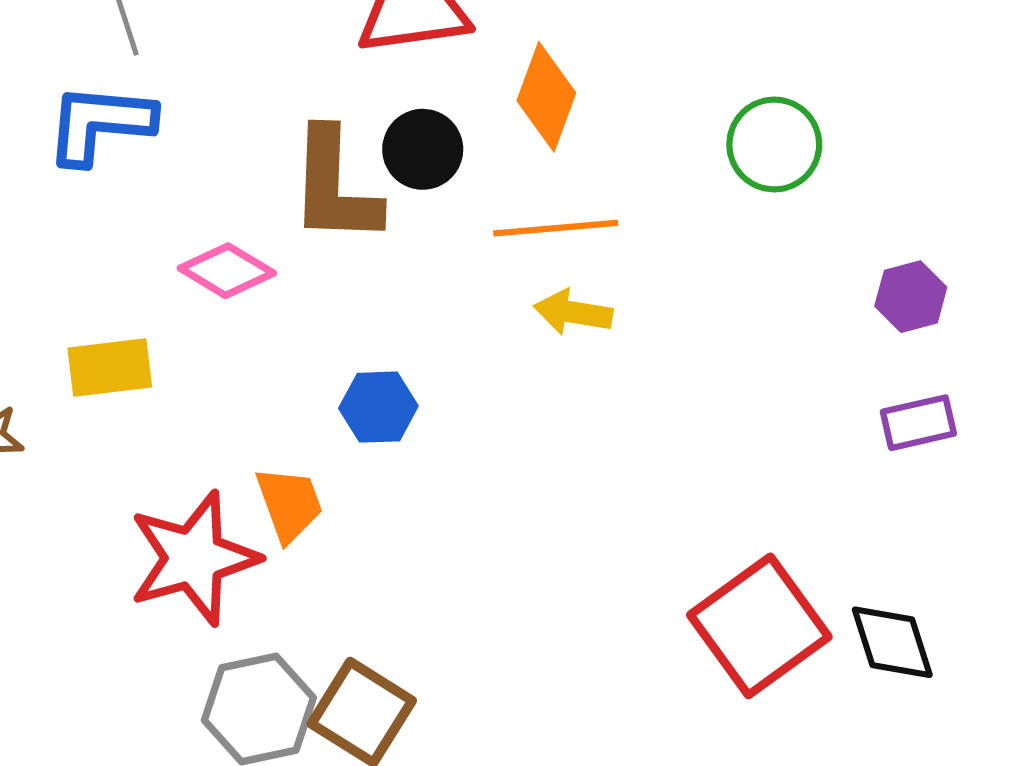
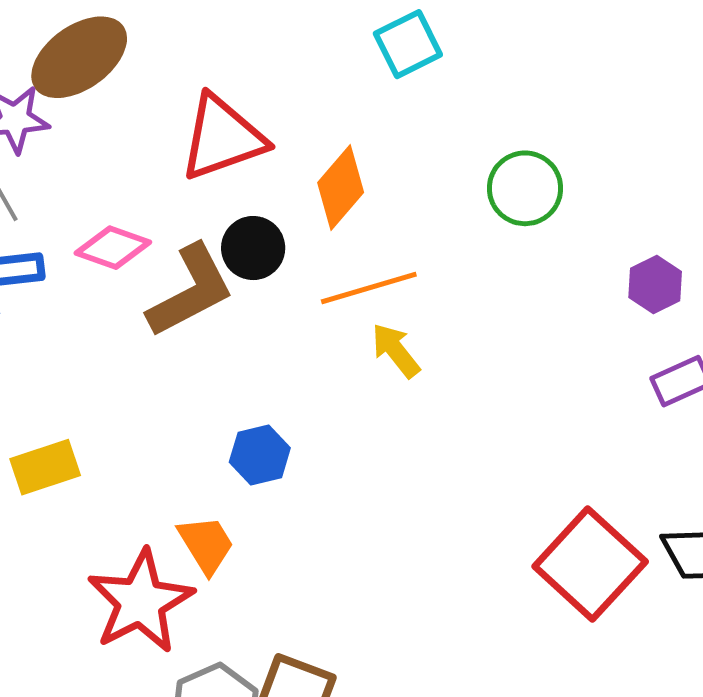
orange diamond: (546, 97) -> (341, 188), turned 32
brown L-shape: (335, 187) -> (191, 291), turned -108
pink diamond: (227, 271) -> (113, 248), moved
yellow arrow: (573, 312) -> (396, 350), turned 54

